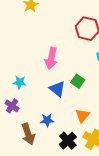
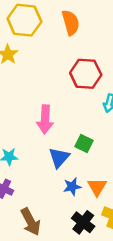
blue triangle: (57, 89) -> (59, 158), turned 42
blue star: (47, 120) -> (72, 187), moved

